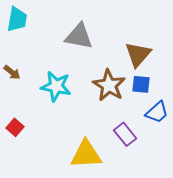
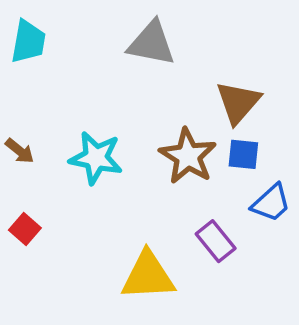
gray triangle: (79, 36) -> (151, 43), moved
brown arrow: (12, 72) -> (20, 151), moved

